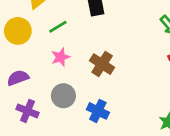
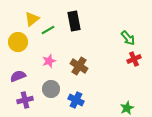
green line: (58, 27) -> (48, 30), moved
purple cross: (28, 111) -> (25, 100), turned -35

